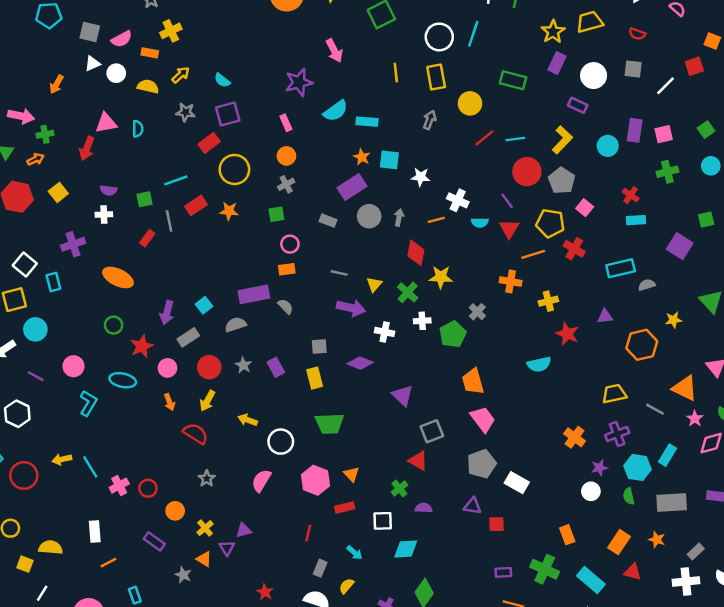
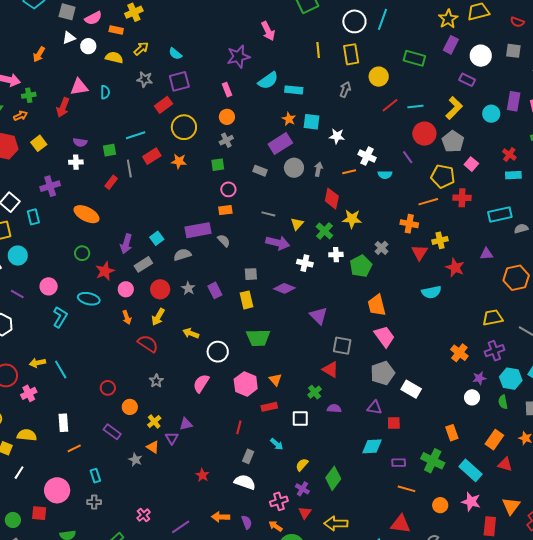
red triangle: (509, 229) -> (420, 252), moved
red cross: (574, 249) -> (462, 198), turned -30
gray square: (432, 431) -> (342, 346), turned 30
pink cross: (119, 486) -> (29, 393), moved
cyan diamond: (406, 549) -> (372, 446), moved
yellow semicircle: (347, 586) -> (302, 465), moved

